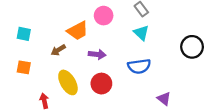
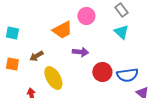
brown arrow: (58, 50) -> (36, 56), moved
blue semicircle: (139, 66) -> (127, 75), moved
red circle: (101, 84) -> (102, 72), moved

